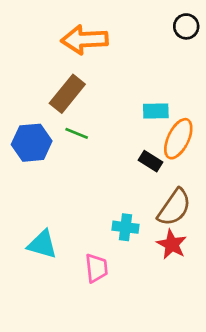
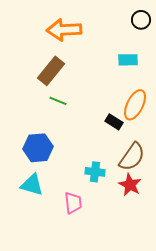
cyan rectangle: (156, 111) -> (128, 60), moved
blue hexagon: (32, 143) -> (38, 148), moved

